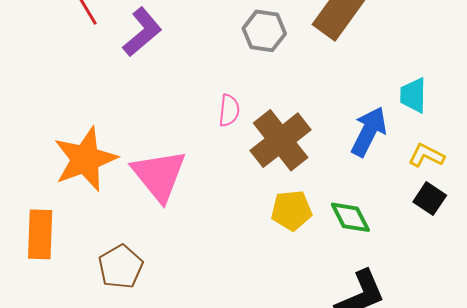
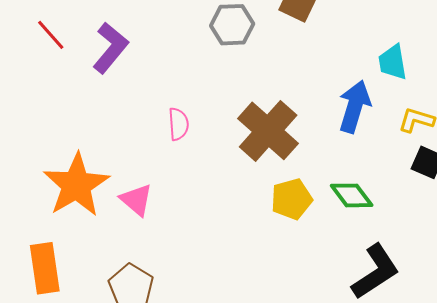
pink semicircle: (229, 110) -> (178, 124), moved
pink triangle: (159, 175) -> (136, 200), moved, size x0.6

